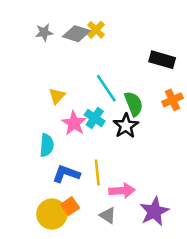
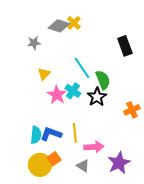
gray star: (44, 32) -> (34, 43), moved
black rectangle: (162, 60) -> (125, 46), turned 54
orange cross: (173, 100) -> (132, 110), moved
cyan semicircle: (47, 145) -> (36, 135), moved

